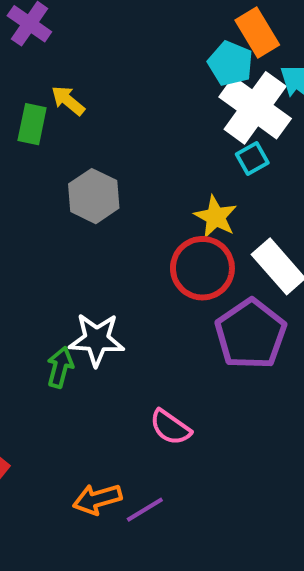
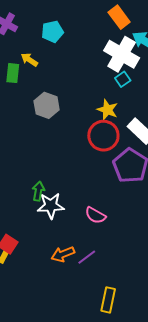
cyan pentagon: (230, 64) -> (52, 32), moved, turned -30
white star: (97, 340) -> (51, 206), moved

